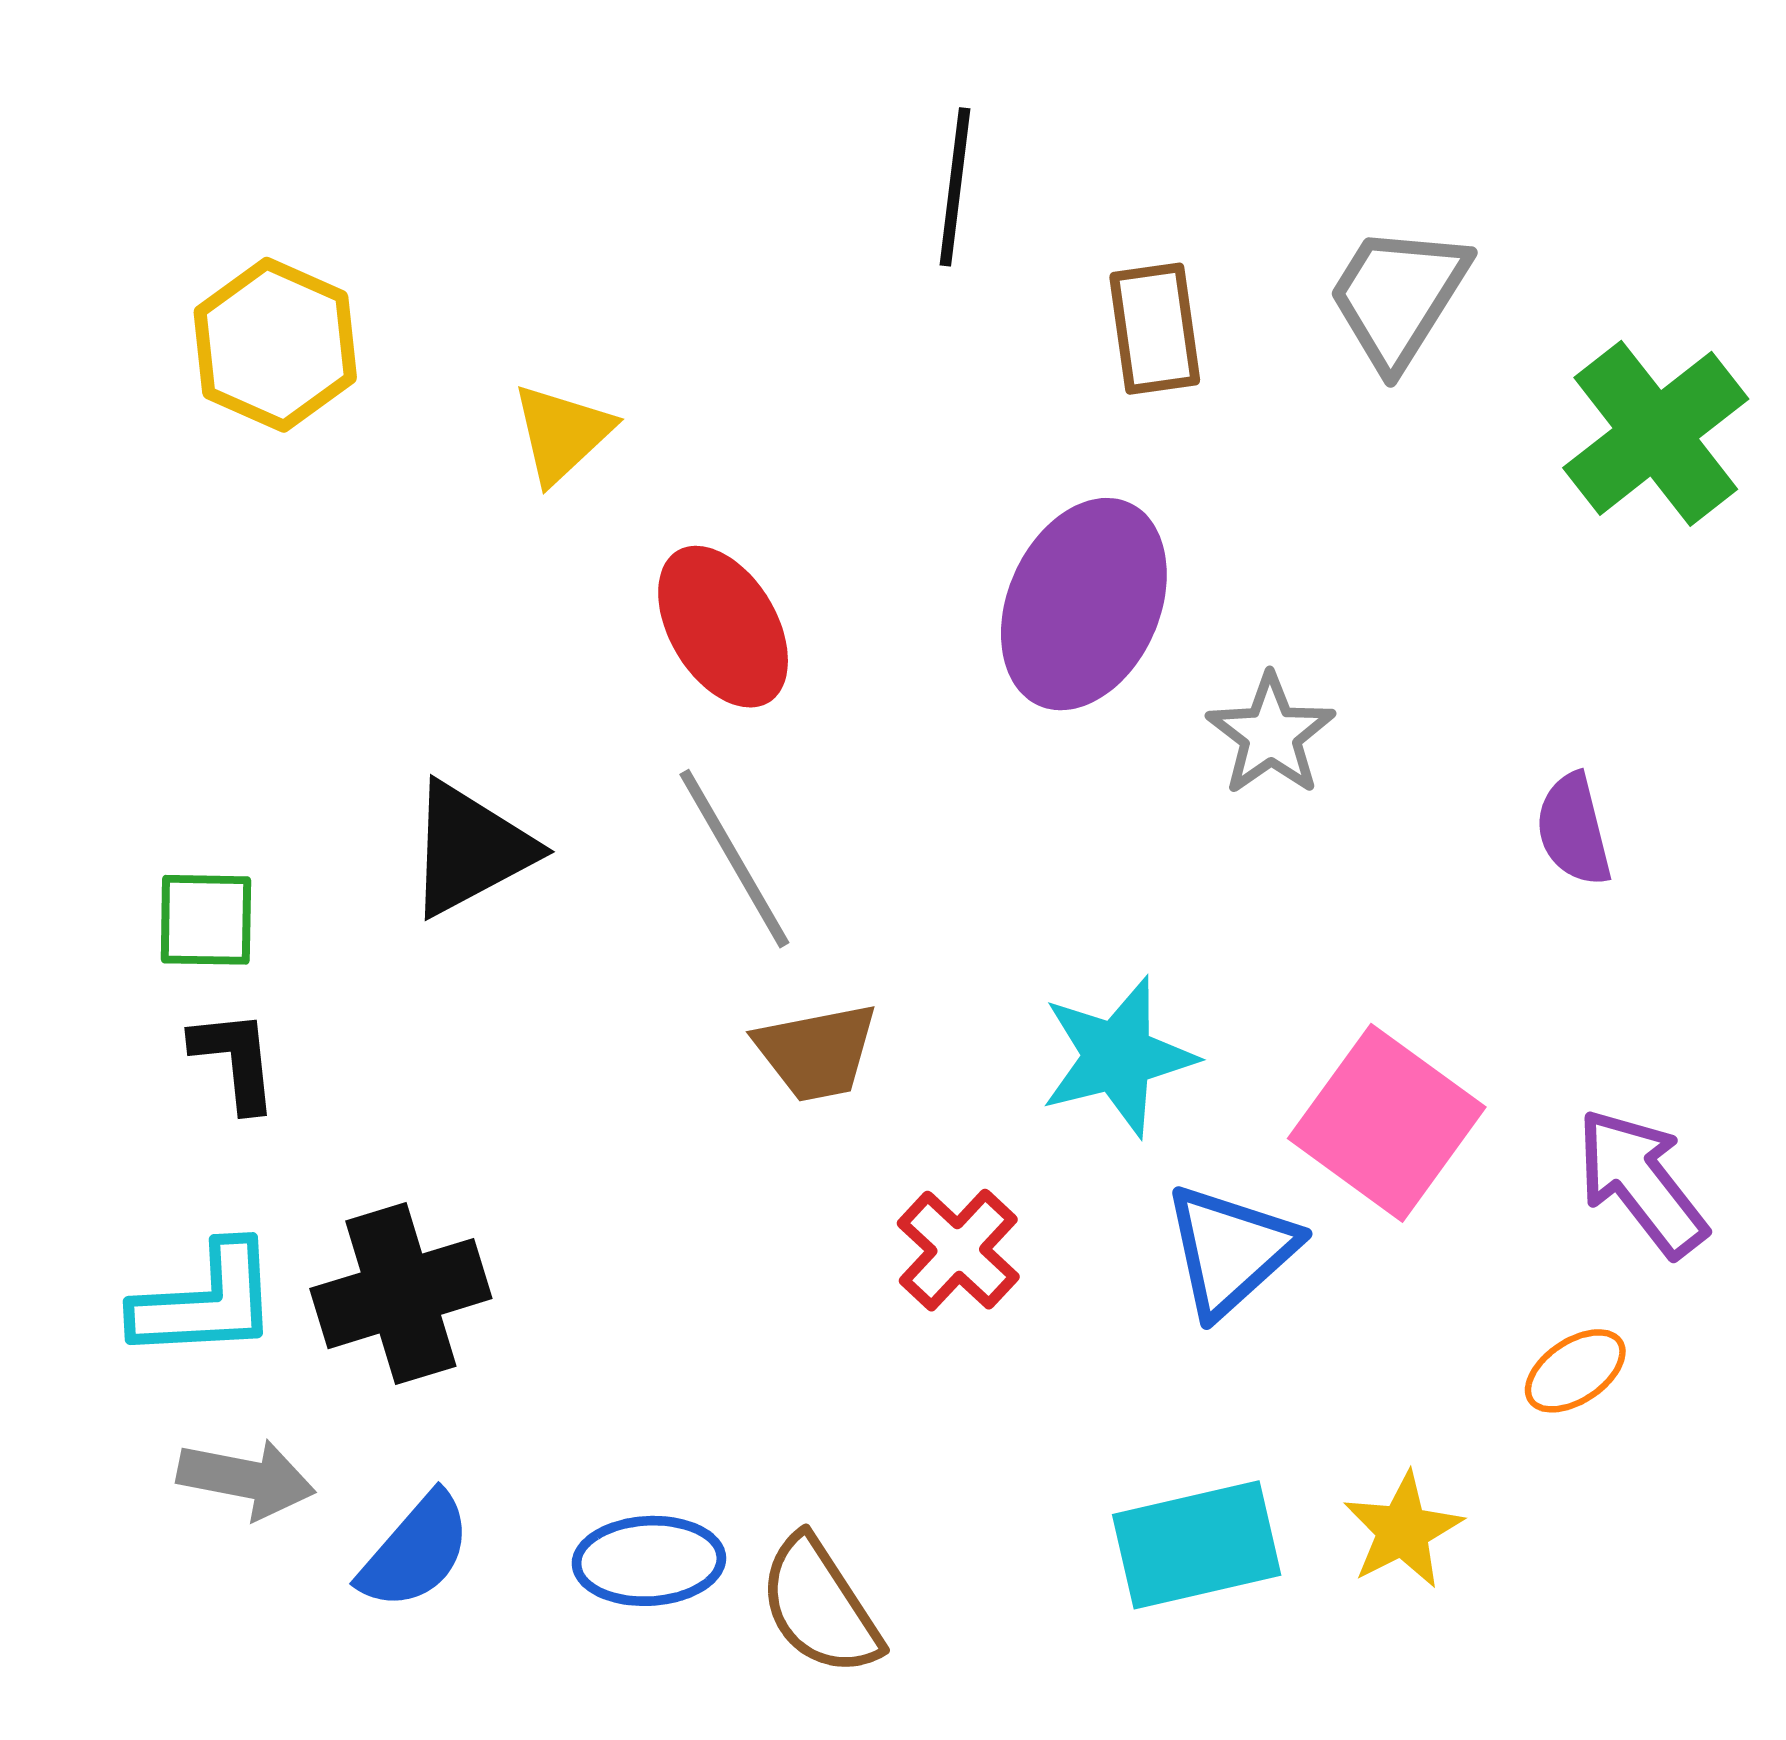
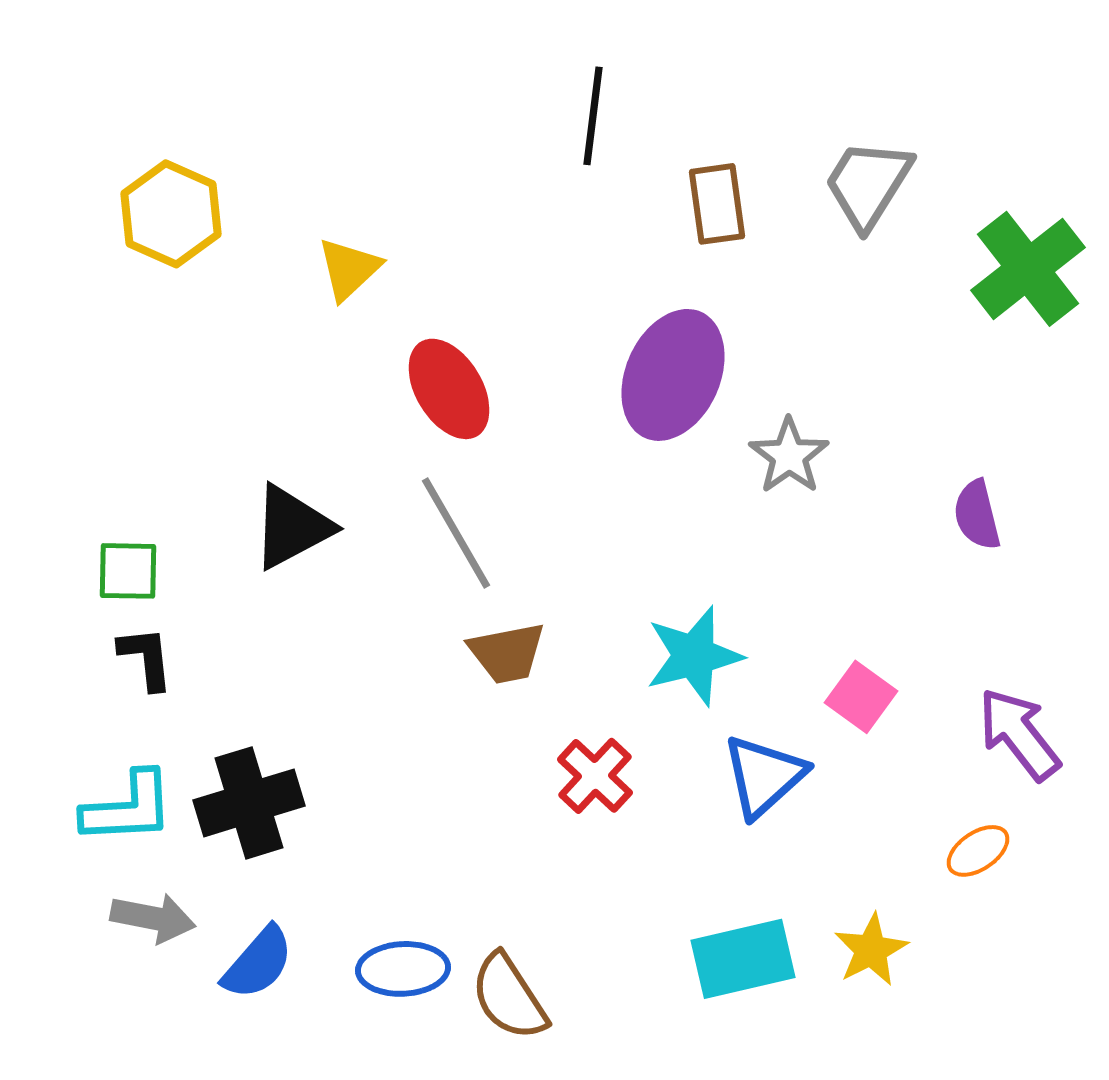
pink square: (1387, 1123) -> (861, 697), size x0.6

